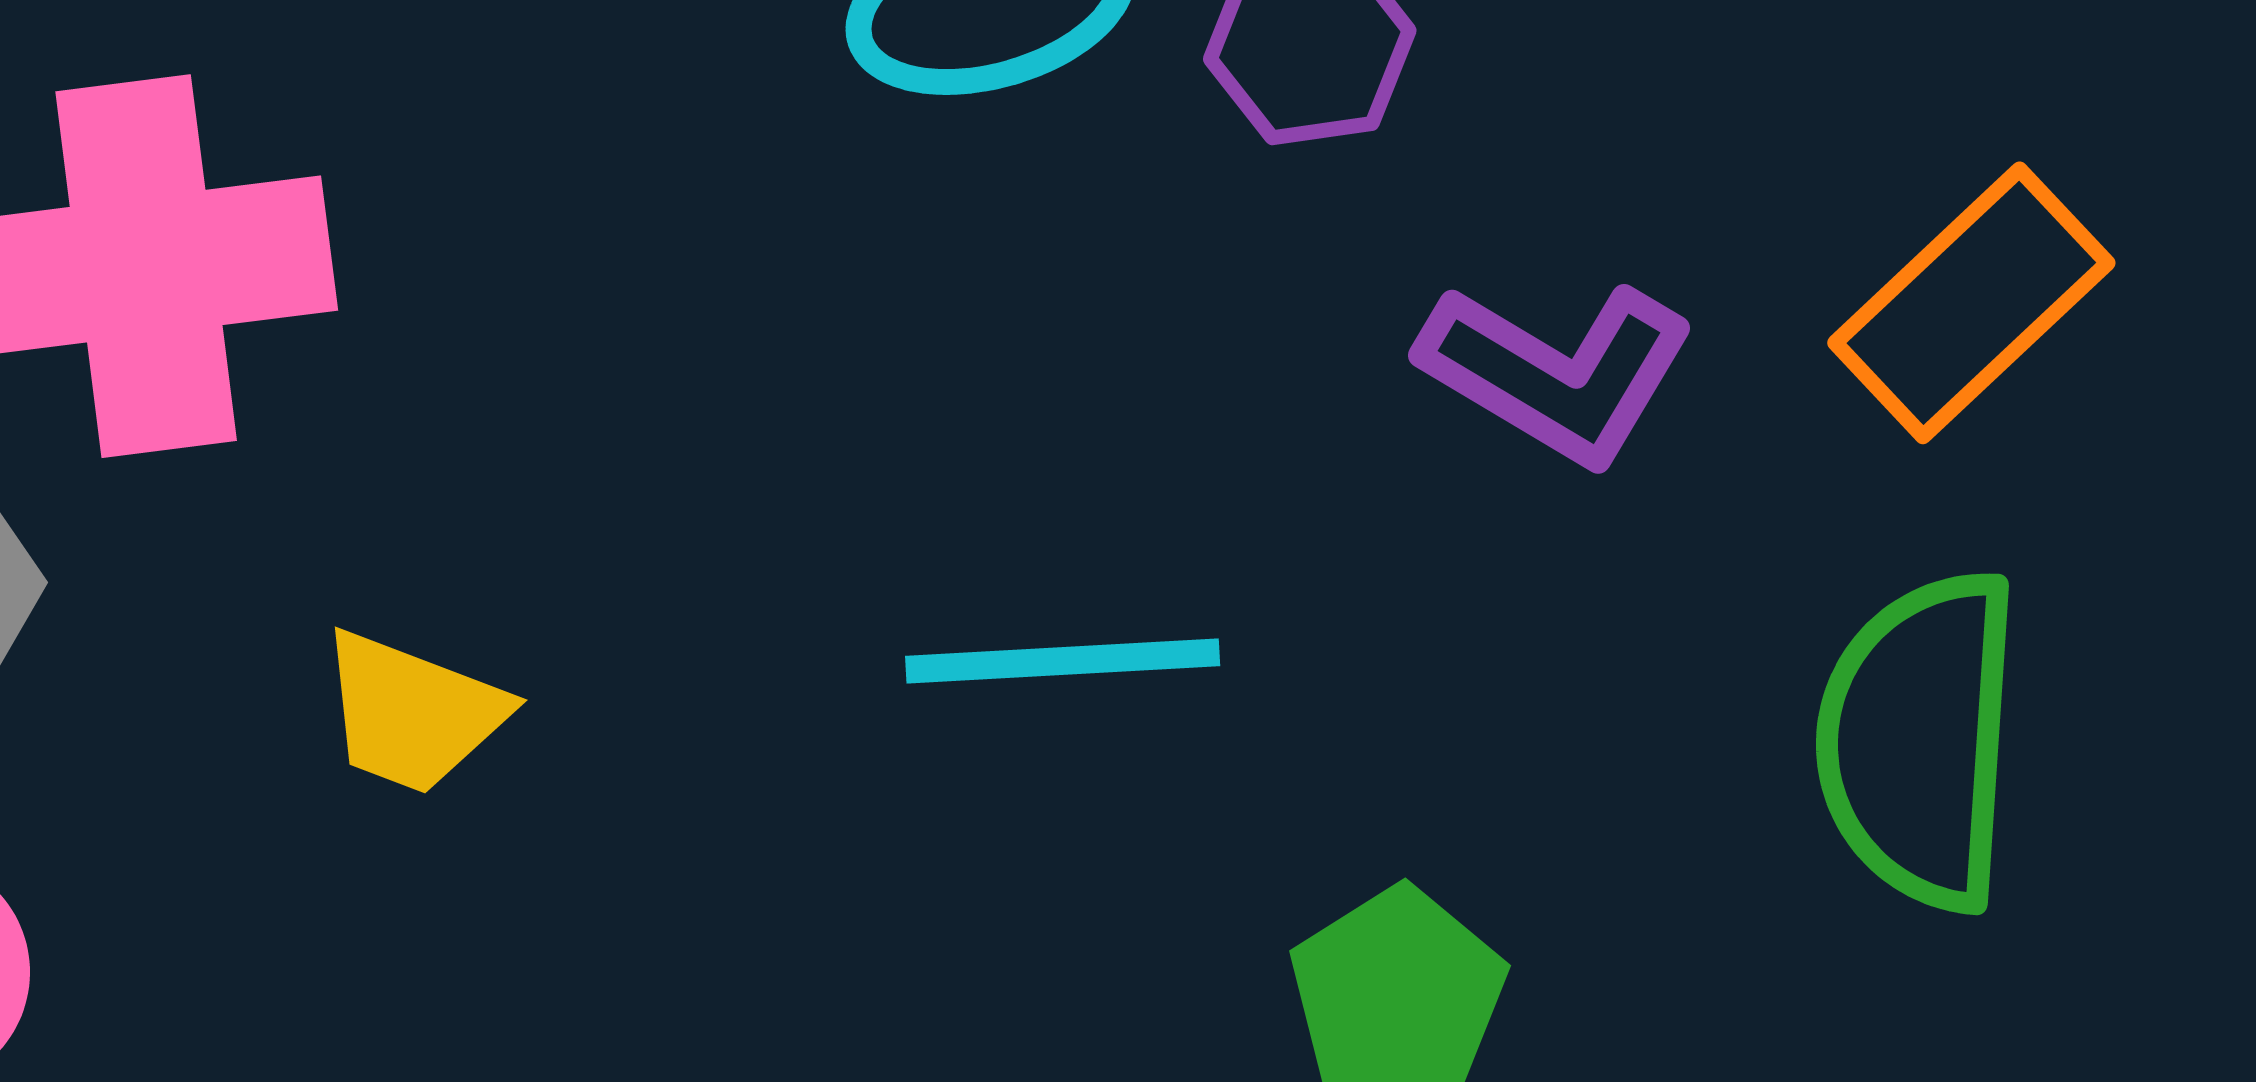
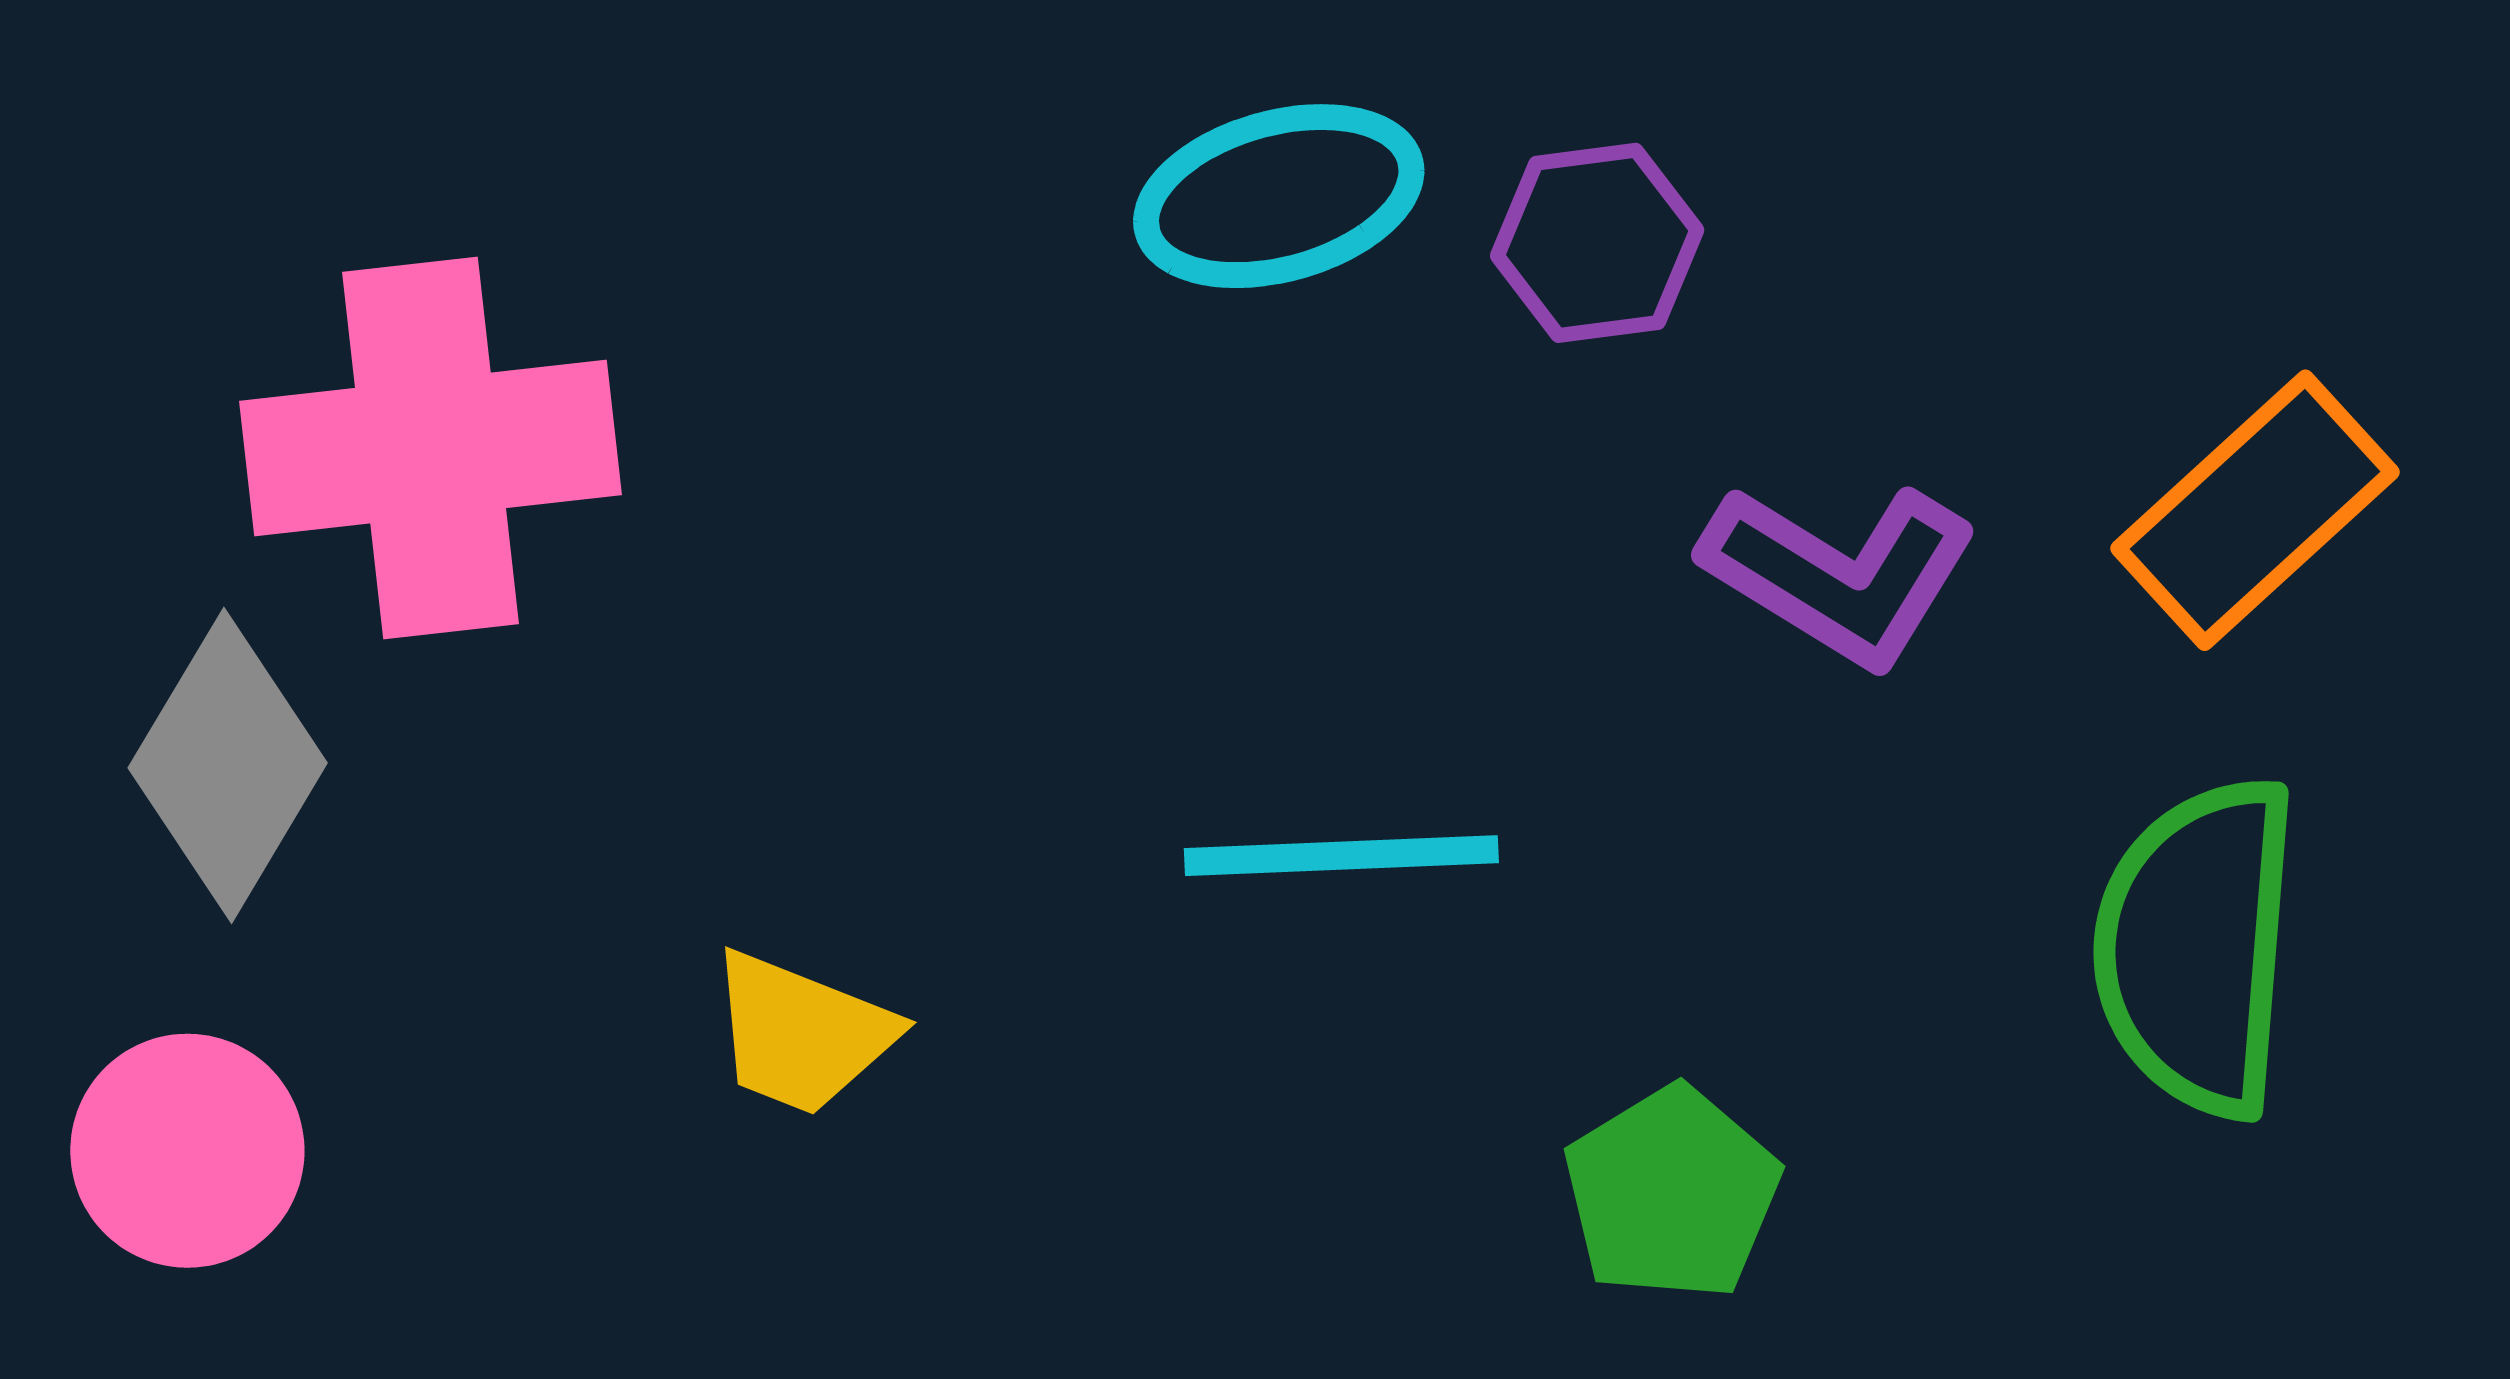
yellow trapezoid: (413, 713) -> (802, 1033), moved

